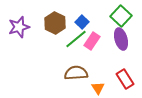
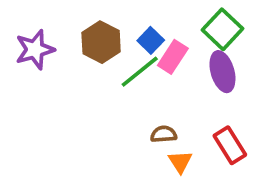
pink rectangle: (92, 41) -> (173, 57), moved
brown semicircle: (76, 73) -> (164, 134), moved, size x0.6

